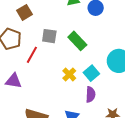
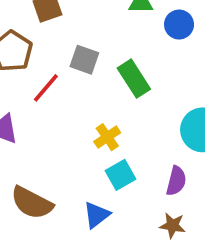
cyan square: (91, 73) -> (121, 175), moved
purple semicircle: (91, 95) -> (176, 181), moved

